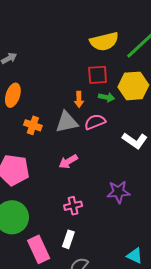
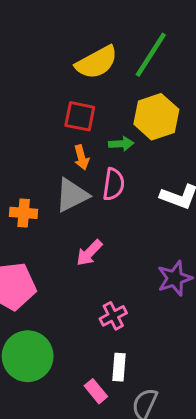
red square: (98, 75) -> (80, 116), moved, turned 30
pink semicircle: (95, 122) -> (114, 184), turned 135
pink rectangle: (39, 249) -> (96, 391), moved, size x0.6

